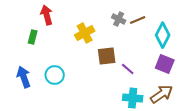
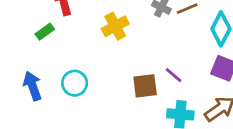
green rectangle: (33, 37) -> (45, 32), turned 40
brown square: (107, 56) -> (145, 86), moved

